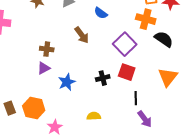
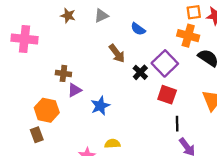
brown cross: (47, 49) -> (63, 73), moved
black cross: (103, 78) -> (140, 72), moved, turned -32
orange hexagon: (34, 108) -> (47, 110), moved
yellow semicircle: (94, 116) -> (112, 144), moved

